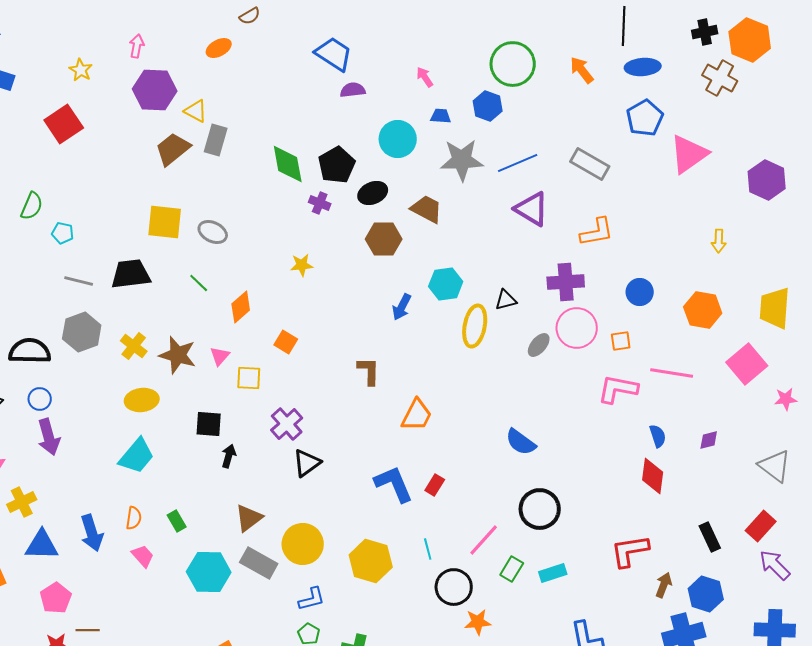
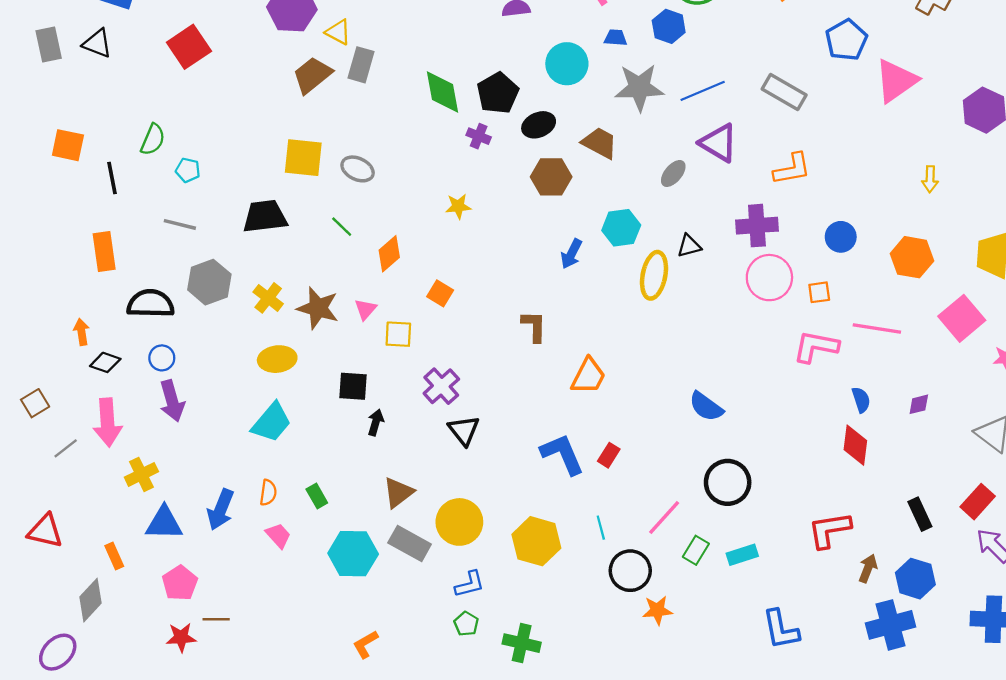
gray line: (79, 281) -> (180, 224), moved
gray ellipse: (539, 345) -> (673, 173), moved
black triangle: (307, 463) -> (464, 430), turned -32
blue arrow: (92, 533) -> (221, 510), turned 39

